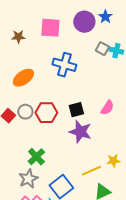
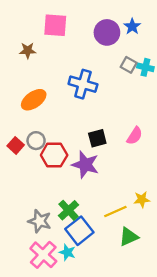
pink square: (50, 28) -> (55, 25), moved
red hexagon: (46, 113) -> (54, 155), moved
purple star: (80, 132) -> (85, 165), moved
green cross: (36, 157) -> (69, 210), moved
gray star: (28, 179) -> (40, 221), turned -30

